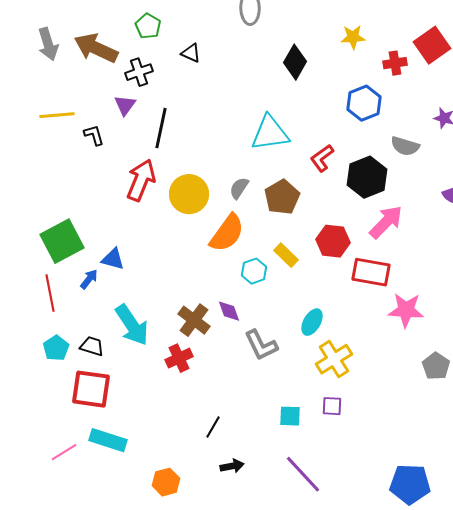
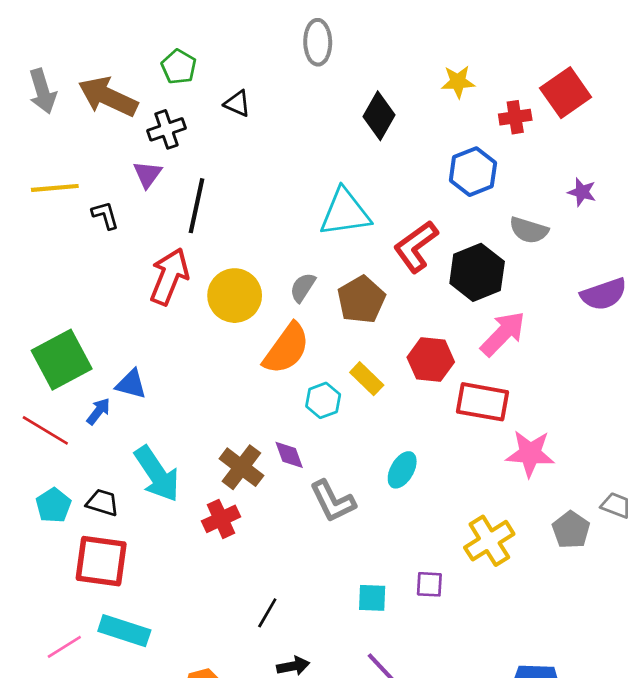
red L-shape: (322, 158) -> (416, 247), size x1.4
red line: (50, 293) -> (45, 430), turned -48
yellow cross: (334, 359) -> (489, 541), moved

